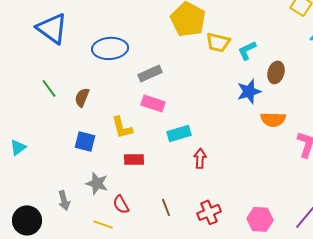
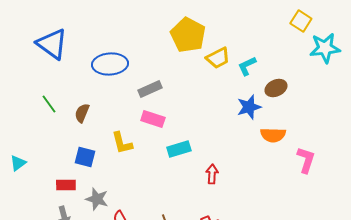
yellow trapezoid: (218, 42) -> (218, 58), turned -40
brown ellipse: (276, 72) -> (276, 88), turned 50
red arrow: (200, 158) -> (212, 174), moved
red rectangle: (134, 159) -> (66, 185), moved

